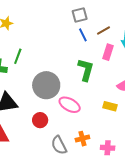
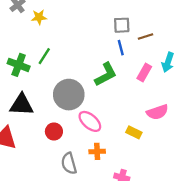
brown line: (103, 30) -> (145, 36), moved
green L-shape: (86, 70) -> (106, 74), moved, turned 35
orange cross: (82, 139) -> (97, 151), moved

